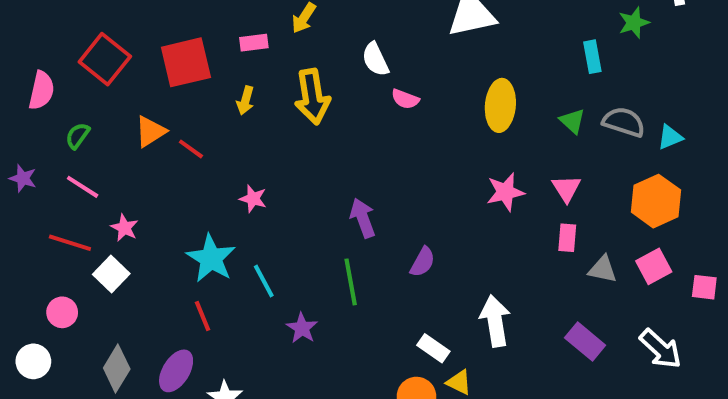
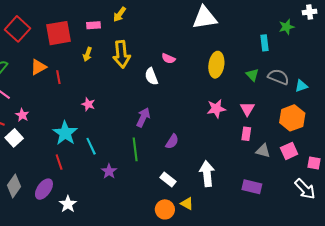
white semicircle: (375, 59) -> (151, 76), moved
red line: (191, 149) -> (58, 77), turned 40
purple arrow: (363, 218) -> (143, 117), turned 42
purple rectangle: (585, 341) -> (252, 187), turned -30
white rectangle: (433, 348) -> (168, 179), moved
white arrow: (661, 349) -> (305, 189), moved

